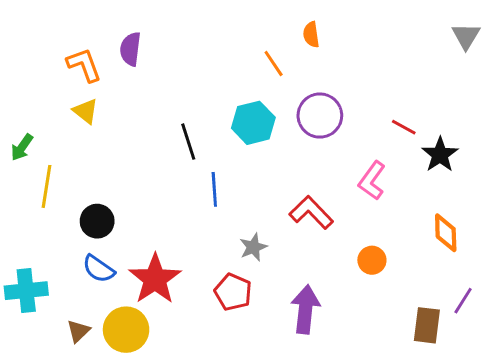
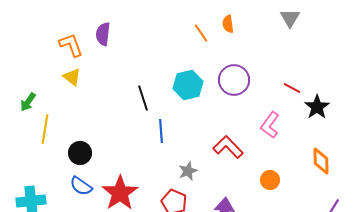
gray triangle: (466, 36) -> (290, 18), moved
orange line: (274, 63) -> (201, 33), moved

